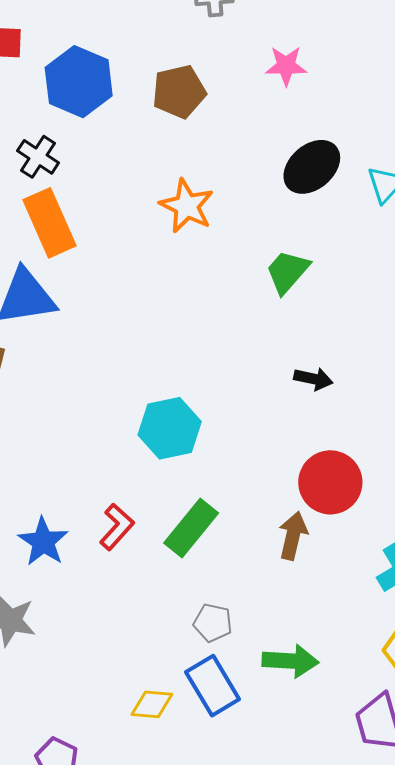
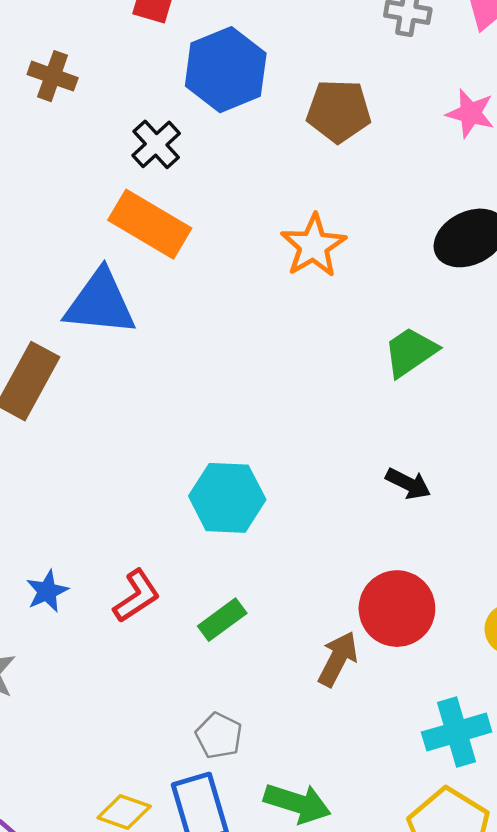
orange rectangle: (50, 223) -> (150, 224), turned -50
green rectangle: (191, 528) -> (222, 620), size x0.7
blue star: (43, 542) -> (47, 591), size x0.7

